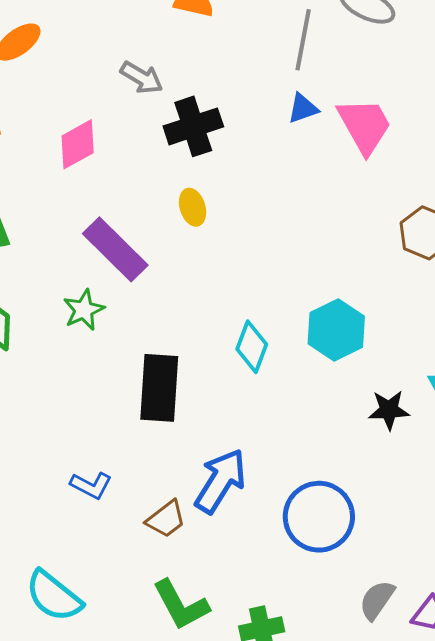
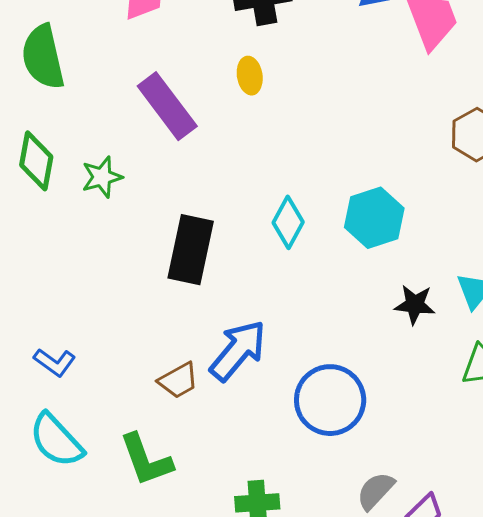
green star: (84, 310) -> (102, 177), moved
blue L-shape: (91, 485) -> (55, 362), moved
green L-shape: (181, 605) -> (146, 460), moved

